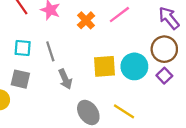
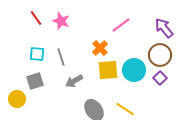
orange cross: (86, 20) -> (100, 48), moved
gray square: (20, 79) -> (35, 81), turned -30
gray arrow: (65, 79) -> (74, 81), turned 84

